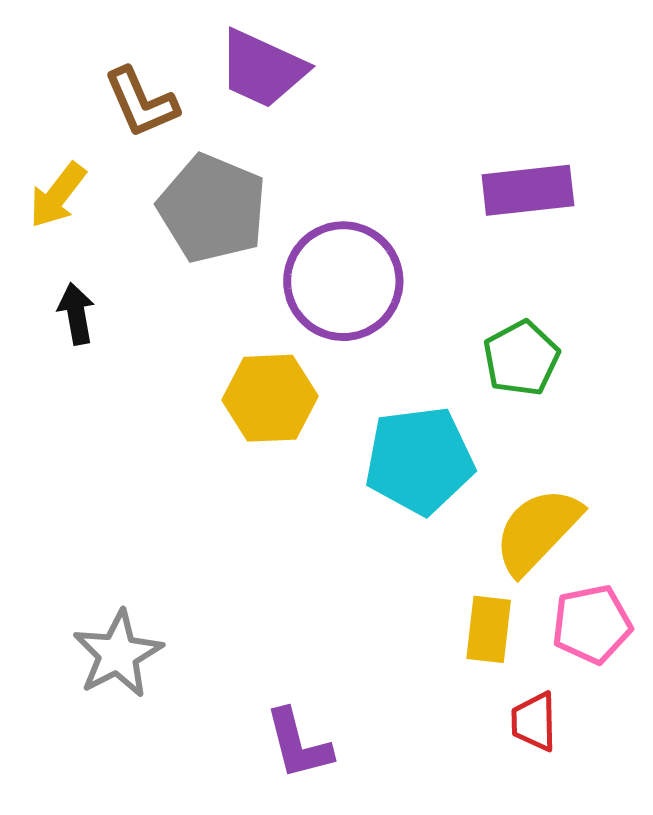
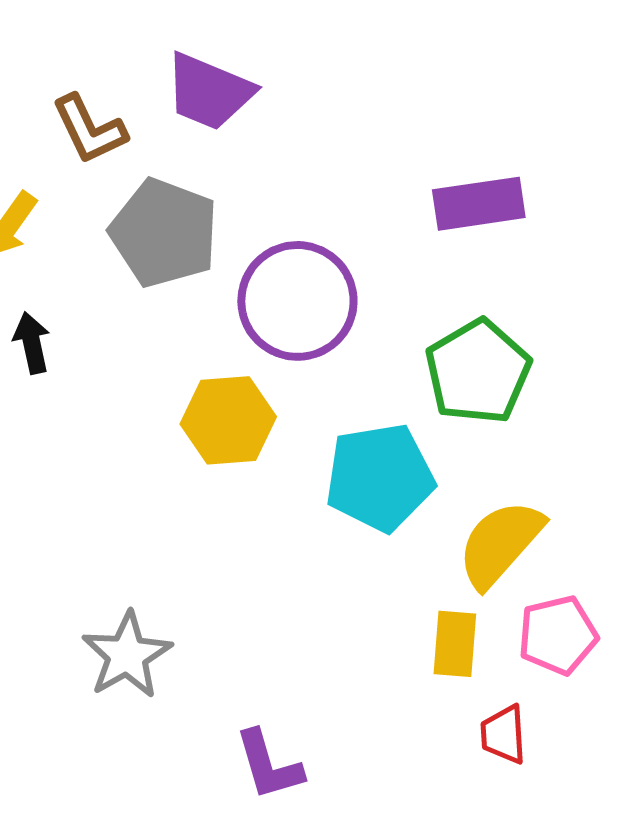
green pentagon: (521, 358) -> (478, 372), size x1.4
gray star: (118, 654) -> (127, 655), moved

